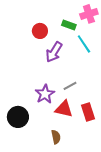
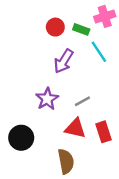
red circle: (40, 31) -> (55, 27), moved
purple star: (45, 94) -> (47, 99), moved
brown semicircle: (56, 137) -> (66, 161), size x1.5

